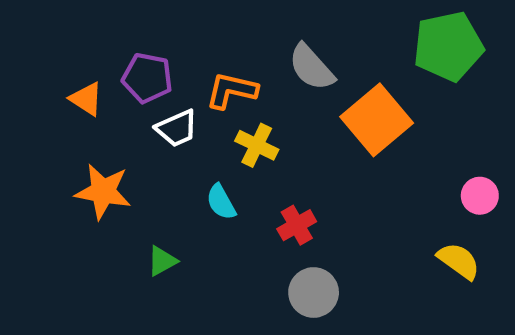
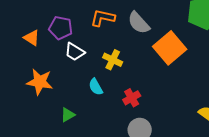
orange L-shape: (231, 90) -> (103, 18), moved
white trapezoid: (177, 128) -> (75, 52), turned 55

